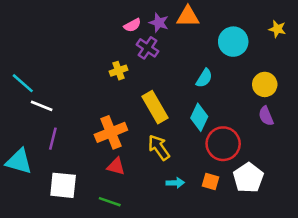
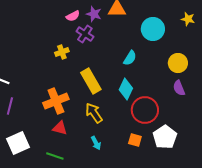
cyan arrow: (175, 183) -> (96, 143), moved, turned 64
white square: (63, 185) -> (18, 143), turned -30

